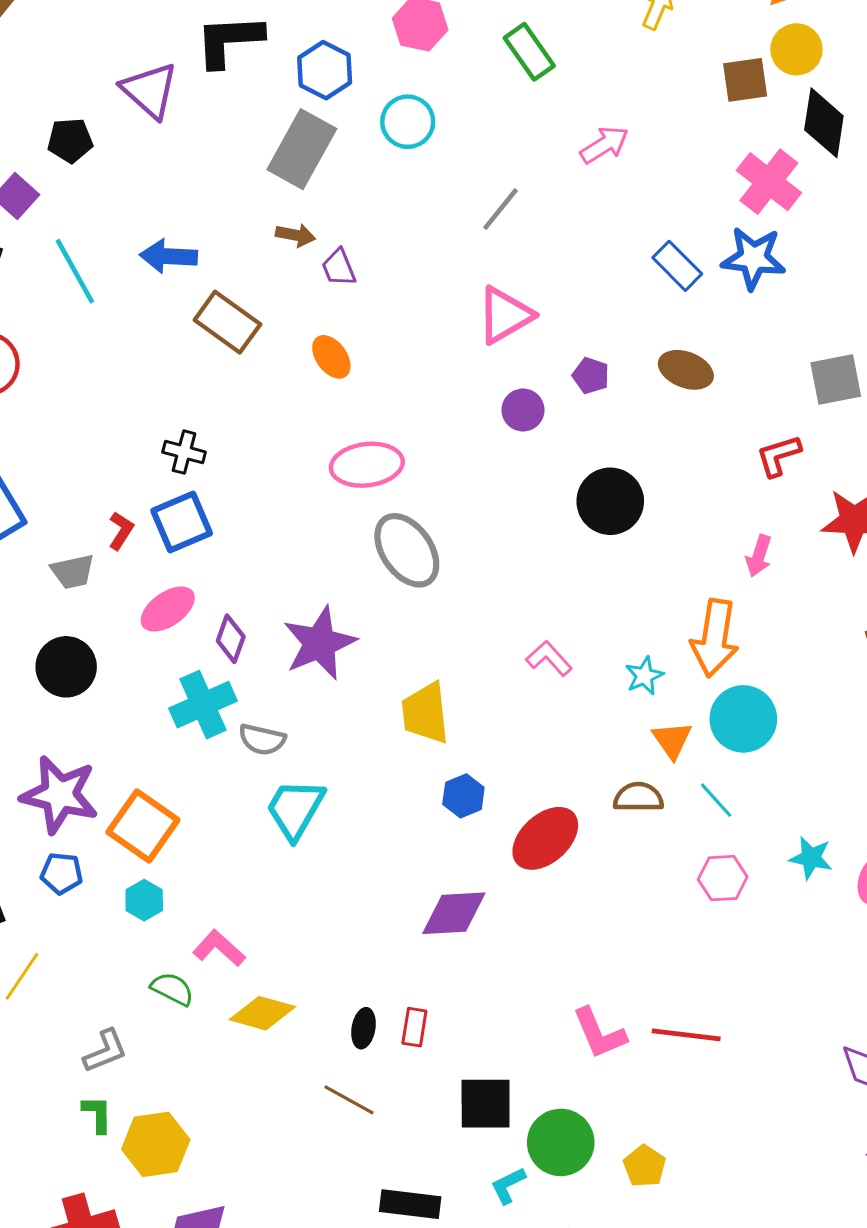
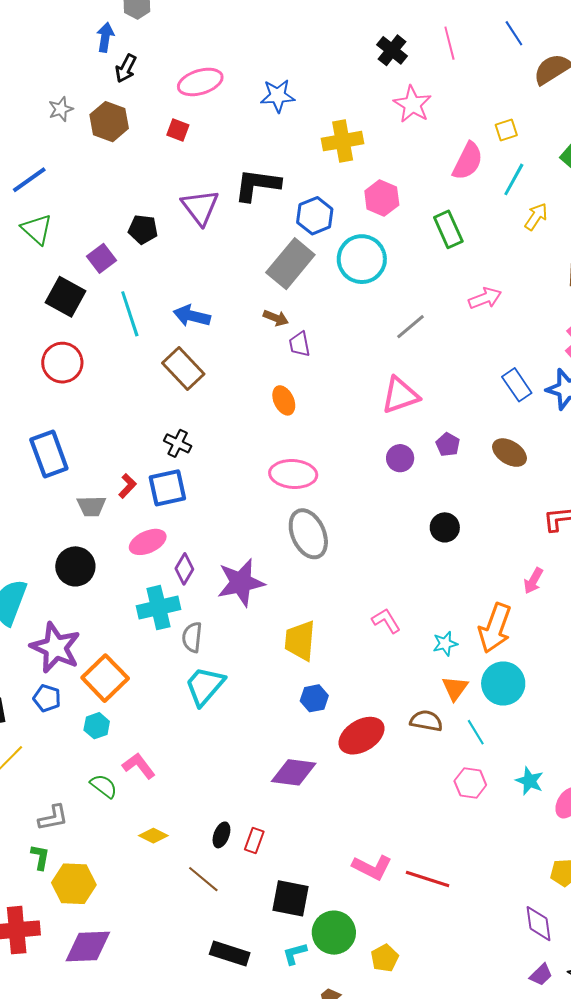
cyan circle: (408, 122) -> (362, 259), size x1.4
brown rectangle: (227, 322) -> (183, 368), moved
black circle: (610, 501) -> (445, 527), size x0.7
gray semicircle: (262, 739) -> (192, 637), turned 72
yellow diamond: (262, 1013) -> (153, 836), moved, size x0.7
pink L-shape: (599, 1033) -> (372, 867), turned -51

